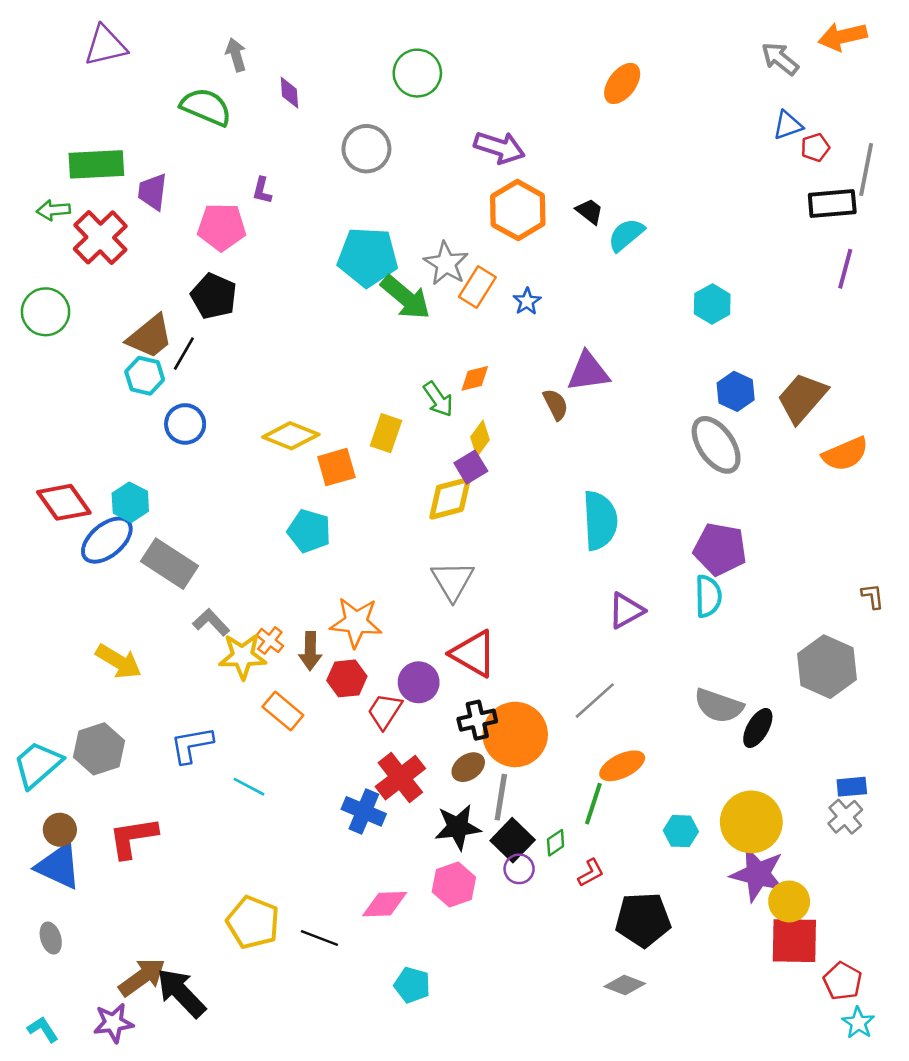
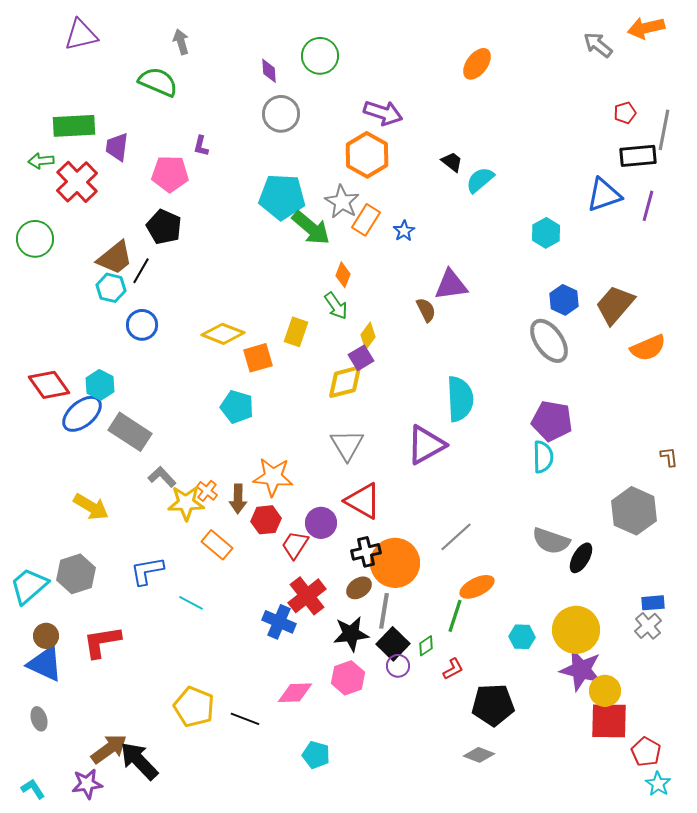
purple diamond: (289, 93) -> (269, 71), moved
blue triangle: (788, 125) -> (604, 195), moved, size x1.5
orange hexagon: (518, 210) -> (367, 155), moved
orange diamond: (475, 378) -> (343, 275), moved, turned -55
purple triangle: (626, 611) -> (426, 445), moved, size x1.4

